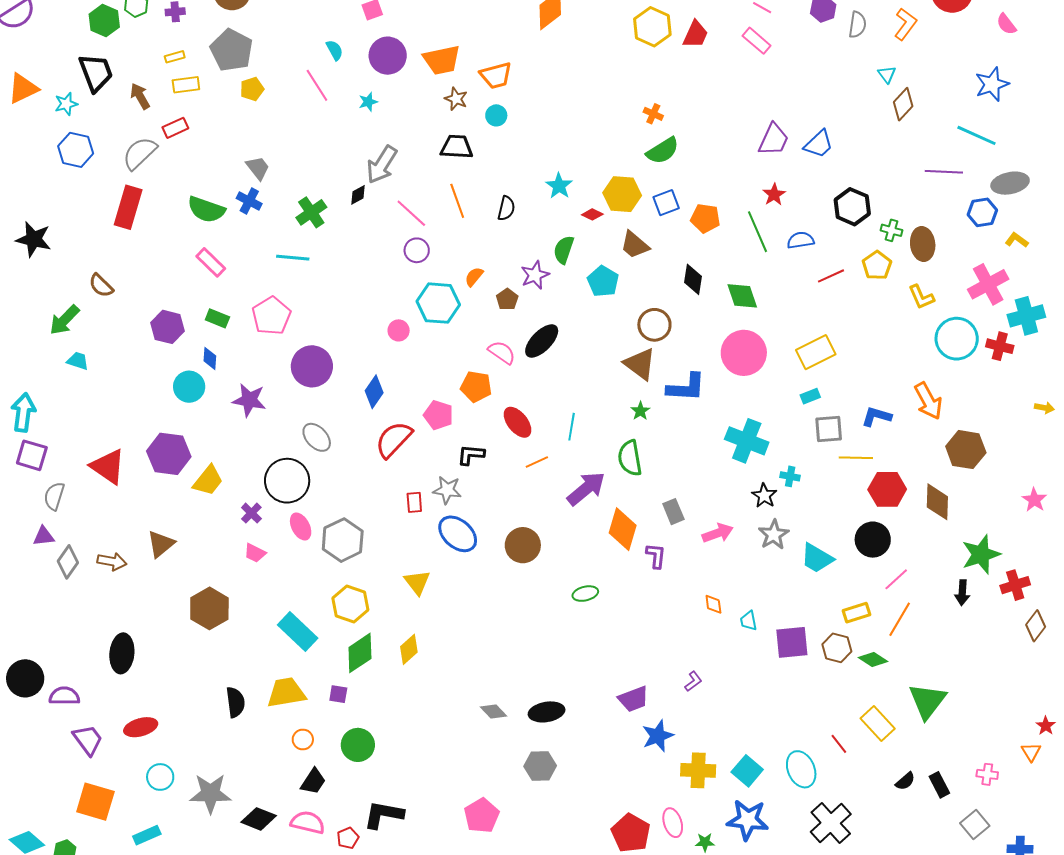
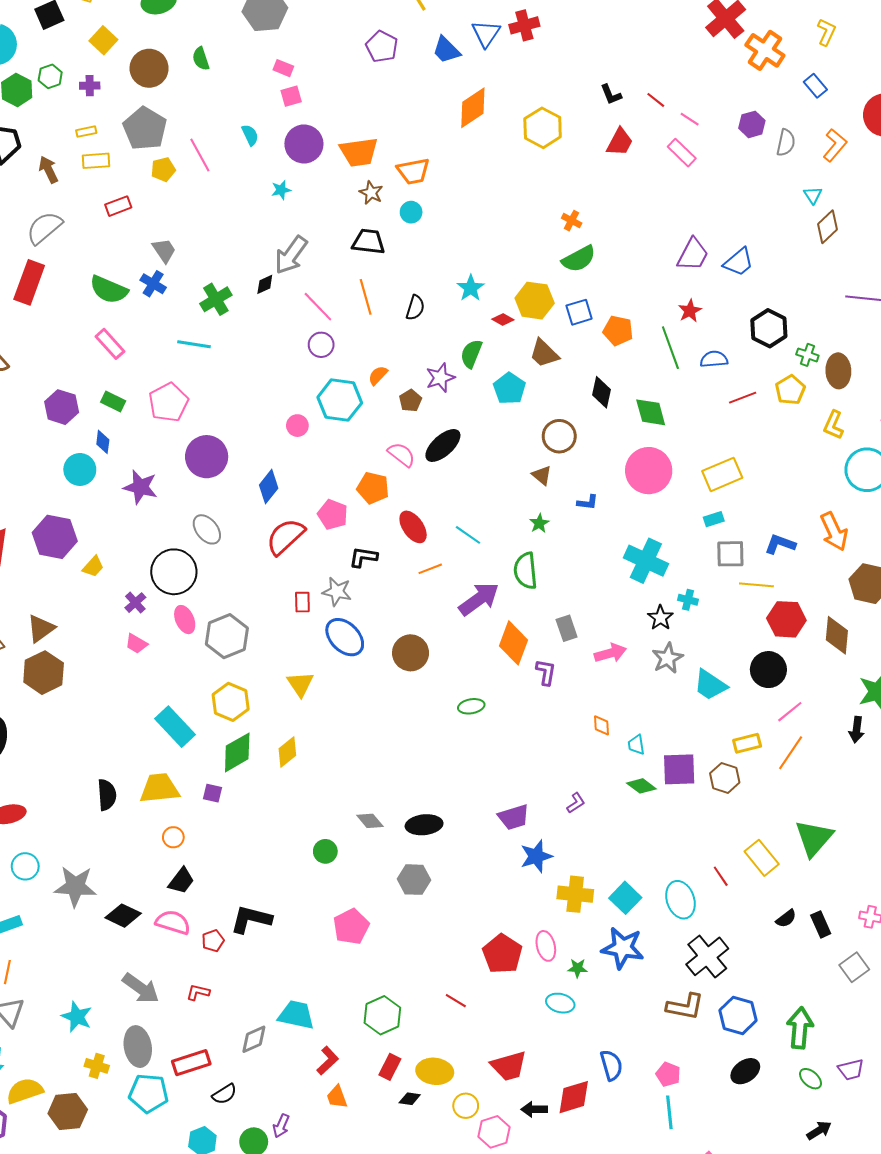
yellow hexagon: (652, 27) -> (543, 128), moved
pink line: (317, 85) -> (200, 155), moved
red rectangle: (175, 128) -> (118, 206), moved
yellow L-shape: (921, 297) -> (833, 425), turned 44
brown triangle: (640, 364) -> (542, 475), size x0.6
blue L-shape: (686, 387) -> (588, 502), size x0.5
cyan line: (572, 427) -> (468, 535), turned -68
yellow trapezoid: (208, 480) -> (93, 567), size x0.7
brown hexagon: (209, 608) -> (44, 673), moved
green diamond: (873, 660) -> (641, 786), moved
green circle: (358, 745) -> (325, 851), moved, size x0.7

